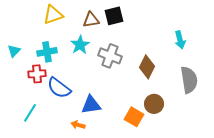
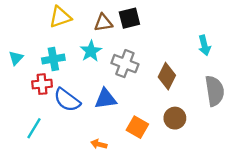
blue triangle: (91, 105) -> (106, 99), moved
orange square: (134, 117) -> (137, 127), moved
orange arrow: (78, 125) -> (99, 144), moved

